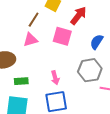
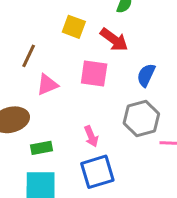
red arrow: (78, 16) -> (114, 40), turned 96
brown line: (34, 20) -> (29, 56), moved

